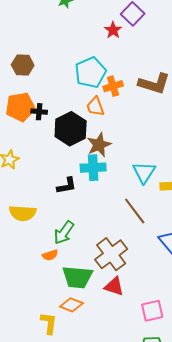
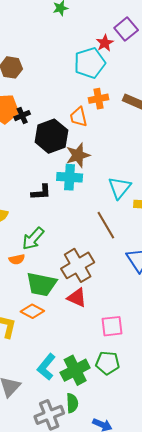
cyan pentagon: (91, 72) -> (90, 63), moved
black cross: (39, 112) -> (22, 116), turned -35

